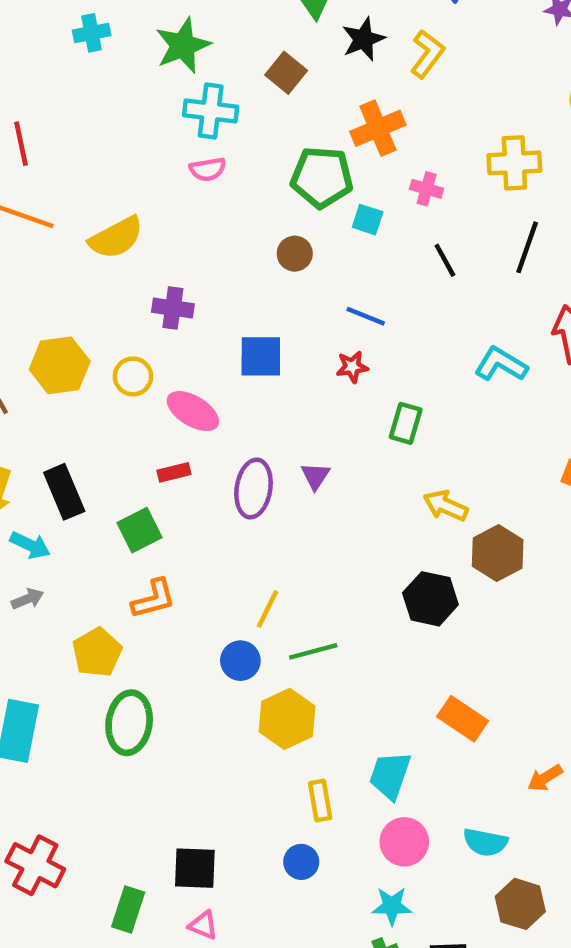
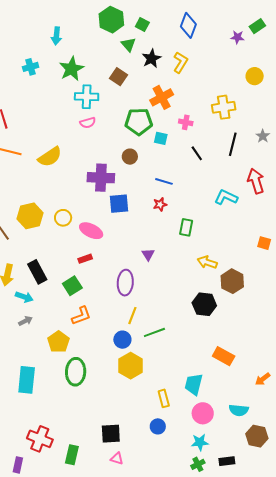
purple cross: (173, 308) -> (101, 178), moved, size x1.5
purple ellipse: (254, 488) -> (125, 283), moved
yellow hexagon: (287, 719) -> (131, 366), moved
green rectangle: (128, 909) -> (72, 455), moved

